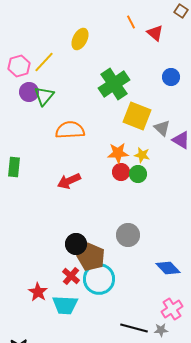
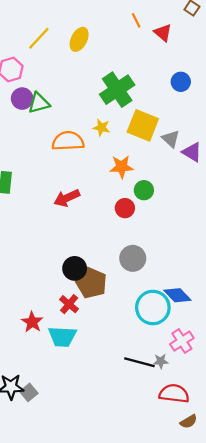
yellow line: (44, 62) -> (39, 38), moved
green triangle: (44, 96) -> (39, 103), turned 35
yellow star: (142, 155) -> (101, 128), moved
red circle: (121, 172) -> (125, 208), moved
cyan circle: (99, 279) -> (153, 308), moved
gray star: (161, 330) -> (161, 361), moved

